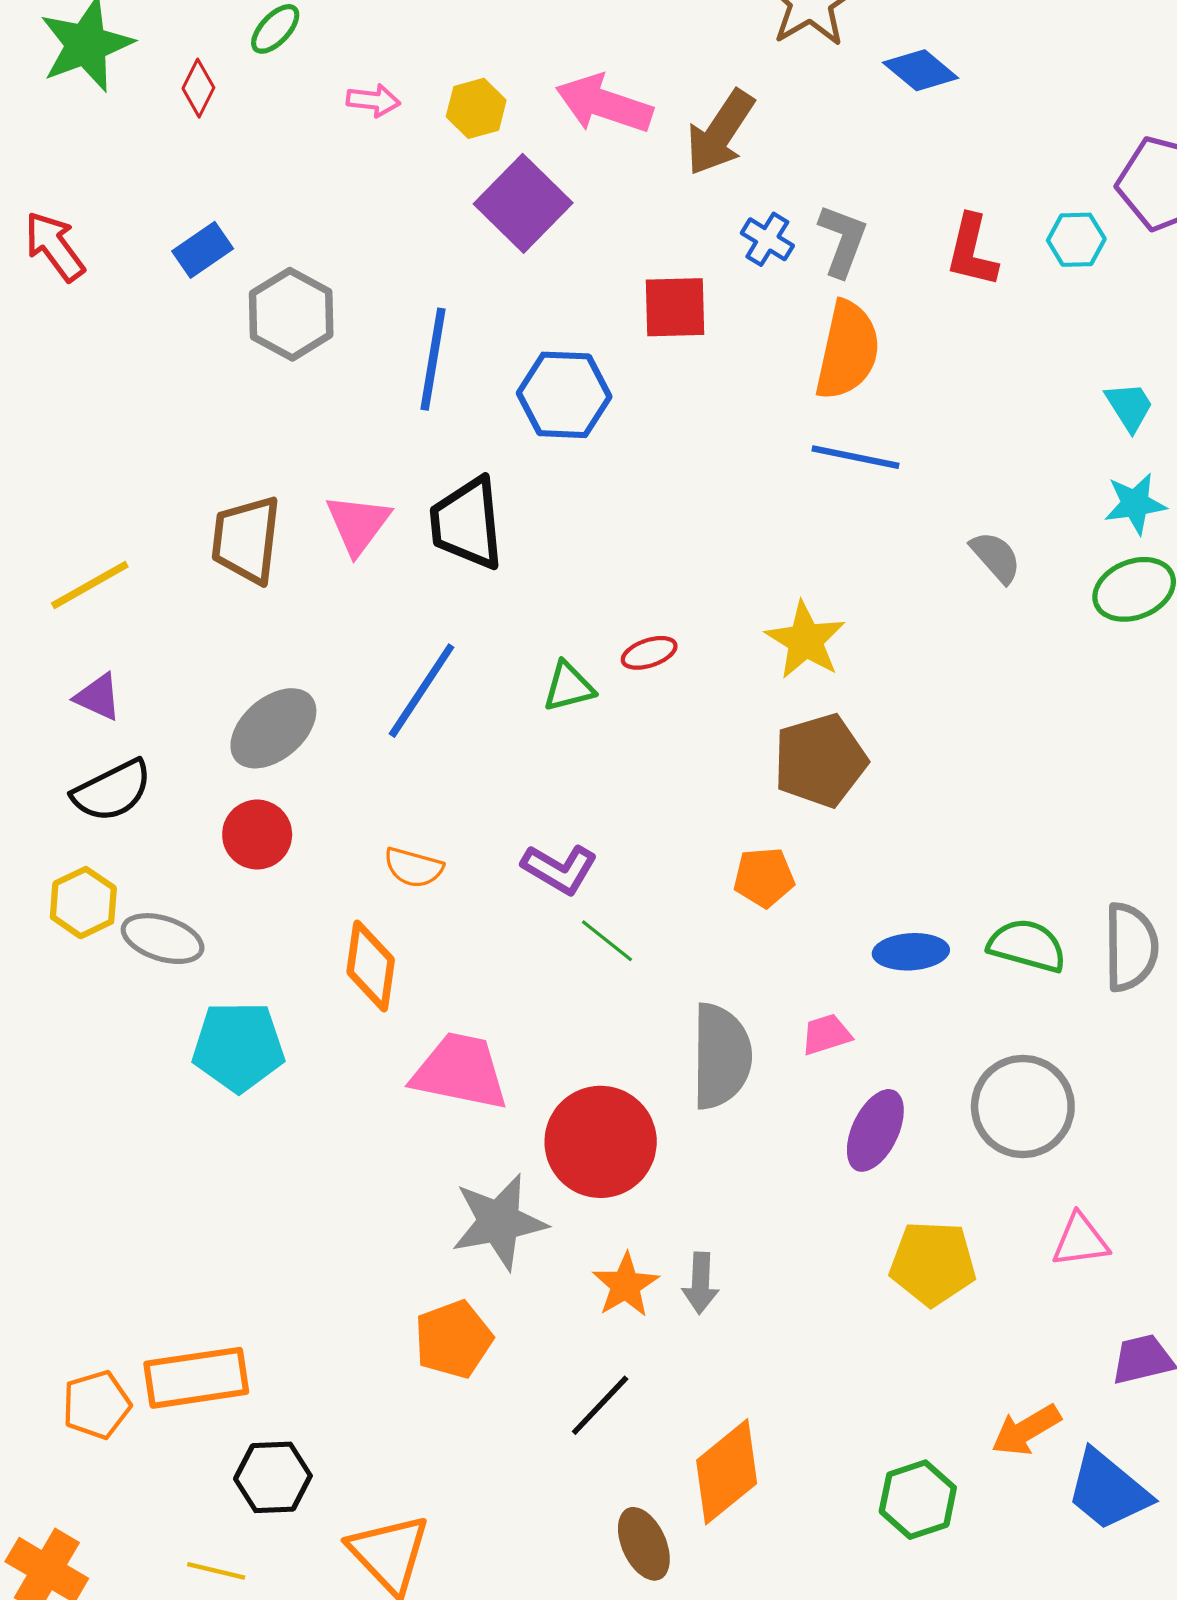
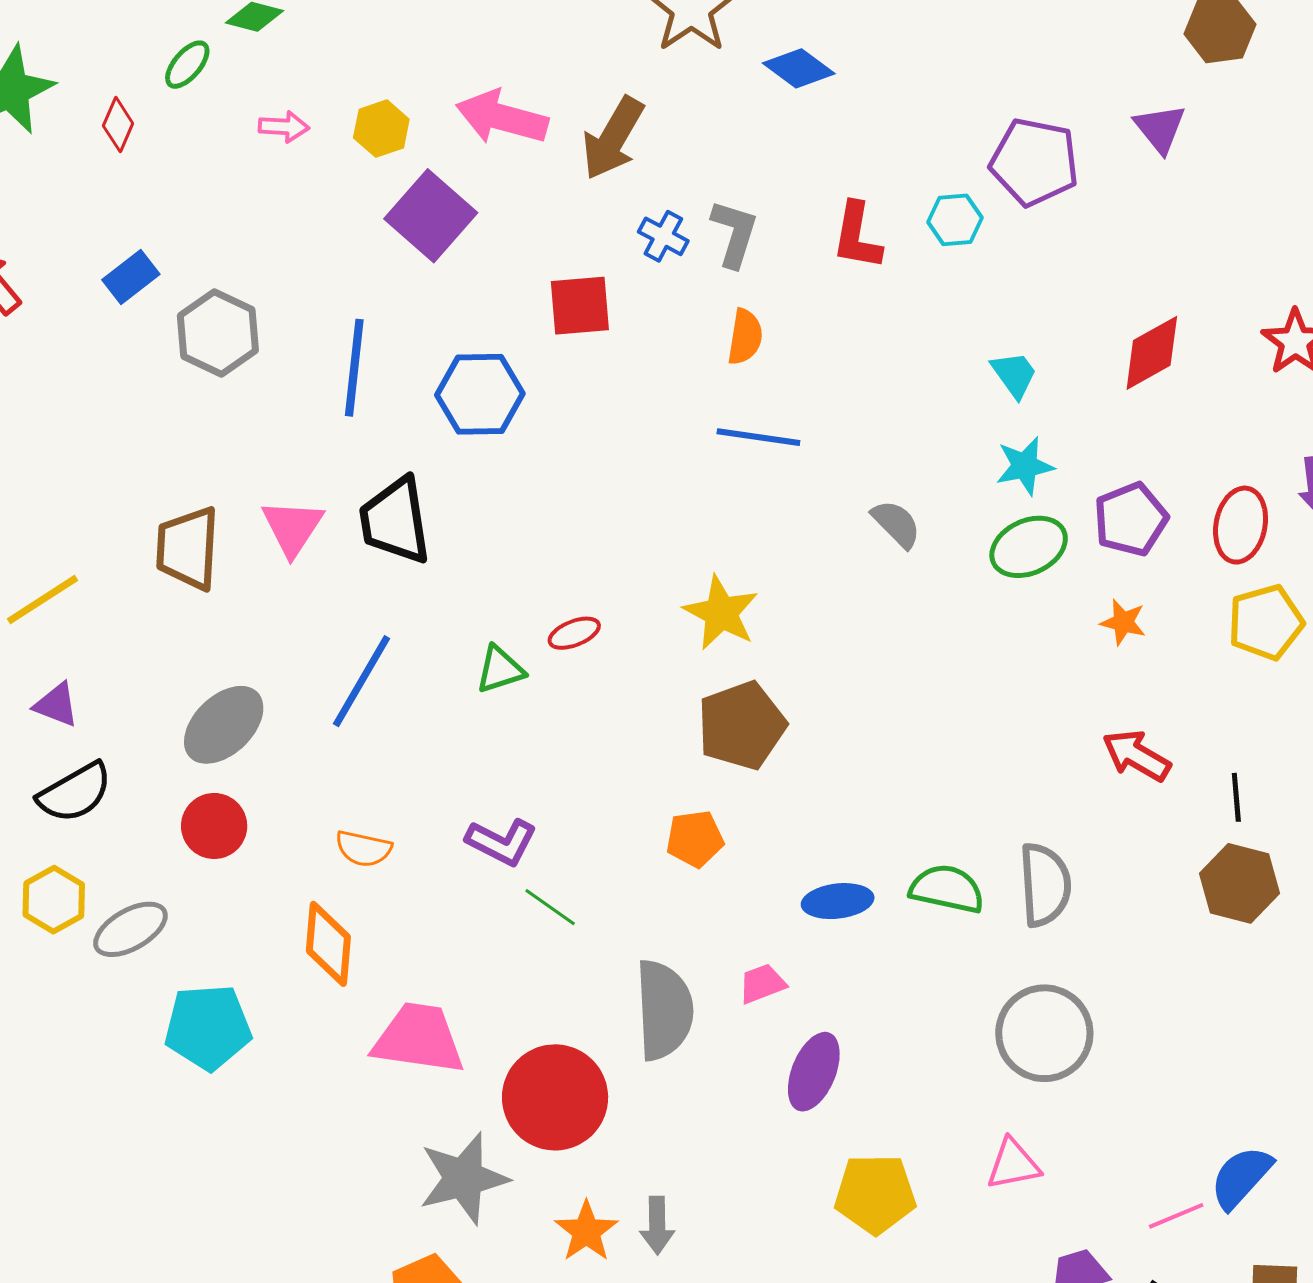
orange semicircle: (848, 350) -> (745, 337), size x0.6
gray ellipse: (163, 939) -> (130, 929), turned -44
gray circle: (1023, 1106) -> (1044, 1033), moved

